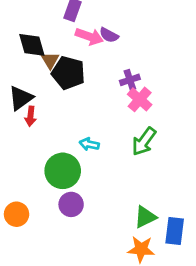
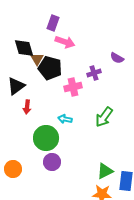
purple semicircle: (109, 35) -> (117, 58), moved
pink cross: (140, 99) -> (73, 87), moved, turned 36
red arrow: (31, 116) -> (27, 107), moved

